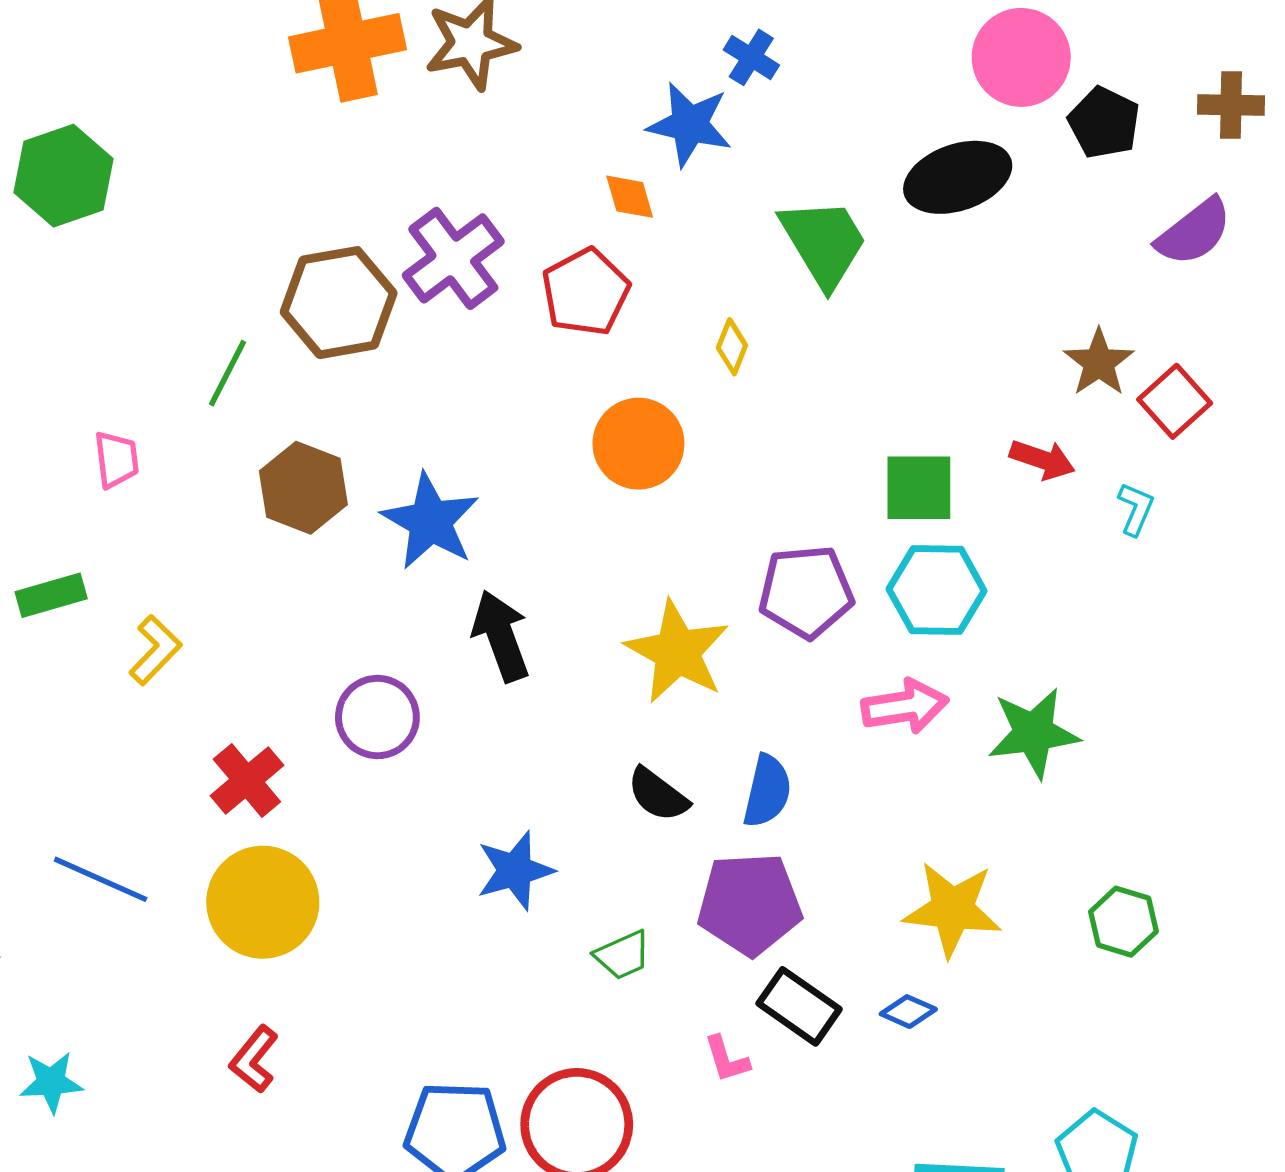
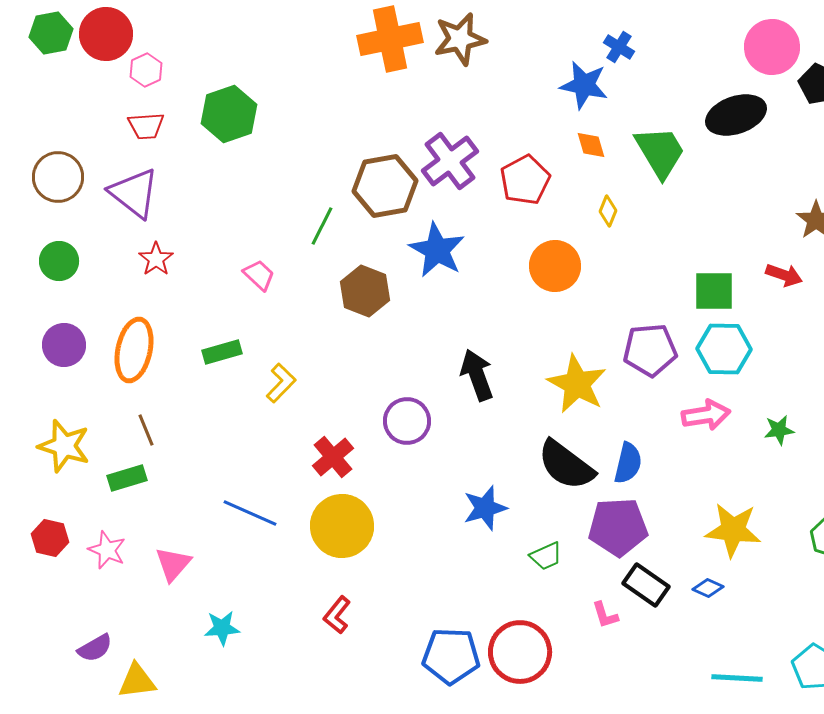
orange diamond: (630, 197) -> (591, 145), moved
pink trapezoid: (116, 460) -> (259, 275), turned -40
blue star: (430, 521) -> (437, 250), moved
green star: (1034, 733) -> (779, 430), size x0.6
black semicircle: (658, 795) -> (566, 465), size x1.6

